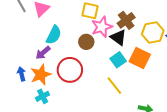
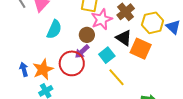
black triangle: (118, 37) -> (124, 38), moved
purple arrow: (43, 53) -> (82, 51), moved
cyan square: (118, 60) -> (107, 55), moved

